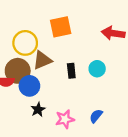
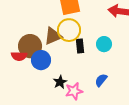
yellow circle: (25, 43) -> (69, 30), moved
black star: (38, 110) -> (60, 82), moved
blue semicircle: (96, 116) -> (101, 80), moved

